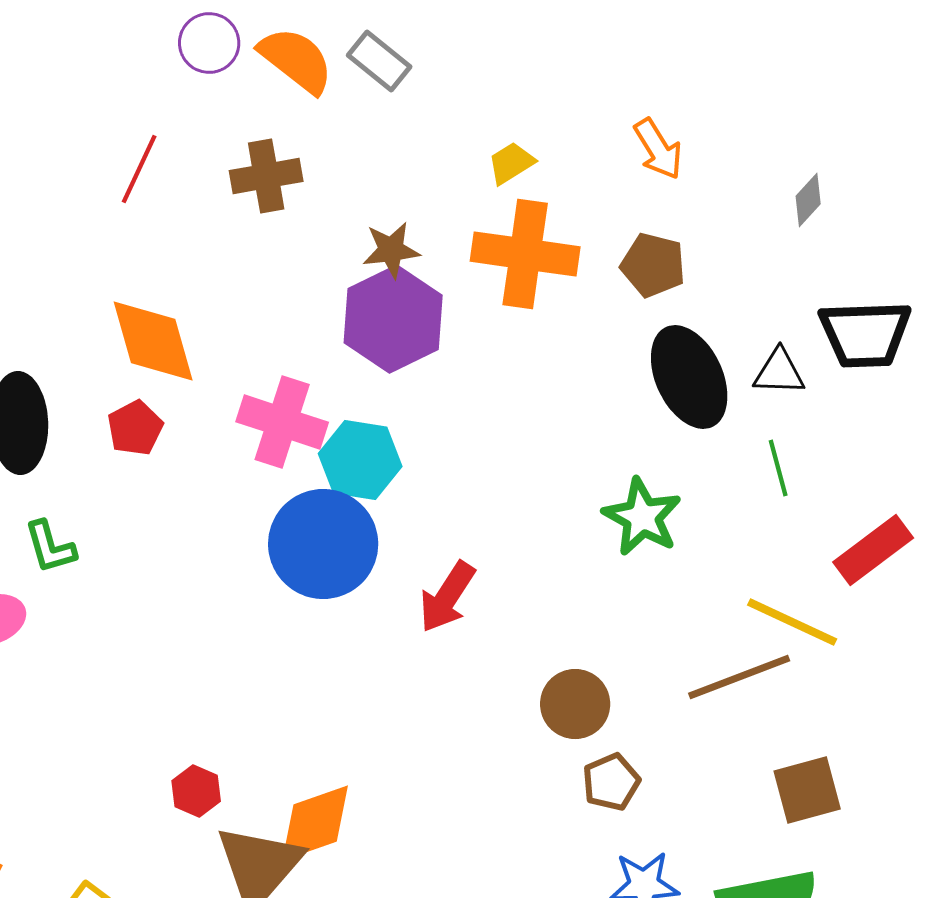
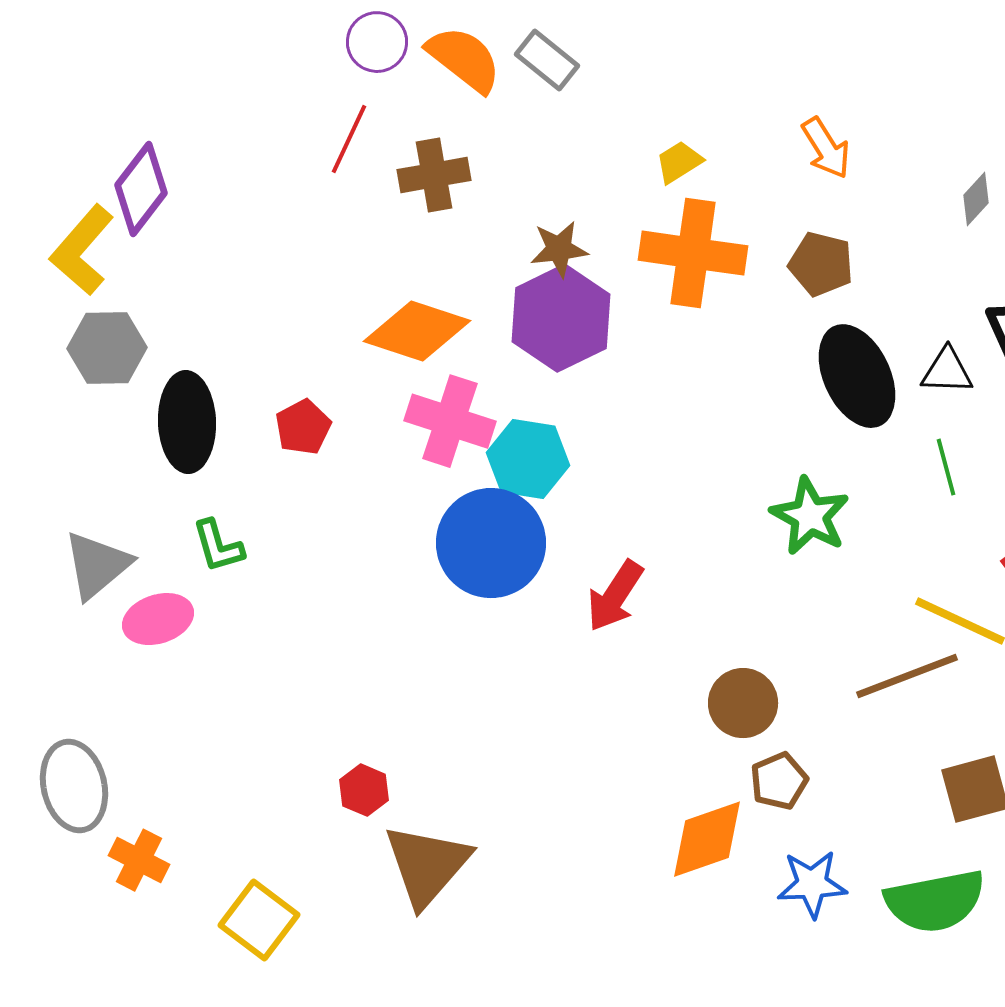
red line: (139, 169) -> (349, 139), moved
orange diamond: (153, 341) -> (417, 331), moved, turned -56
orange diamond: (315, 823) -> (707, 839), moved

